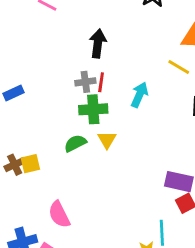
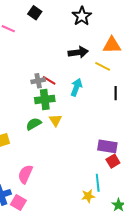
black arrow: (98, 44) -> (78, 52), moved, turned 78
red line: (101, 82) -> (49, 80), turned -64
pink semicircle: (59, 214) -> (25, 174), turned 54

